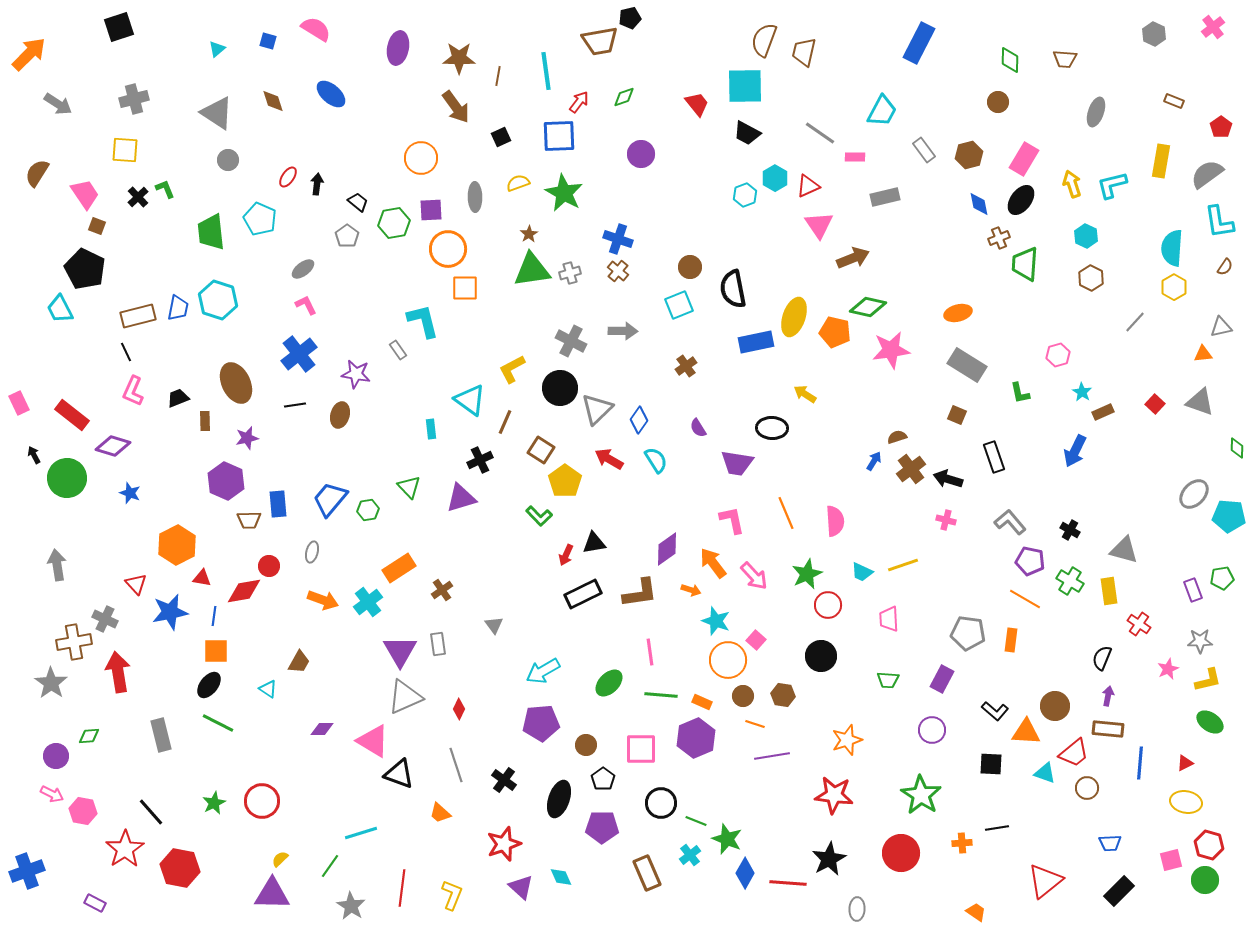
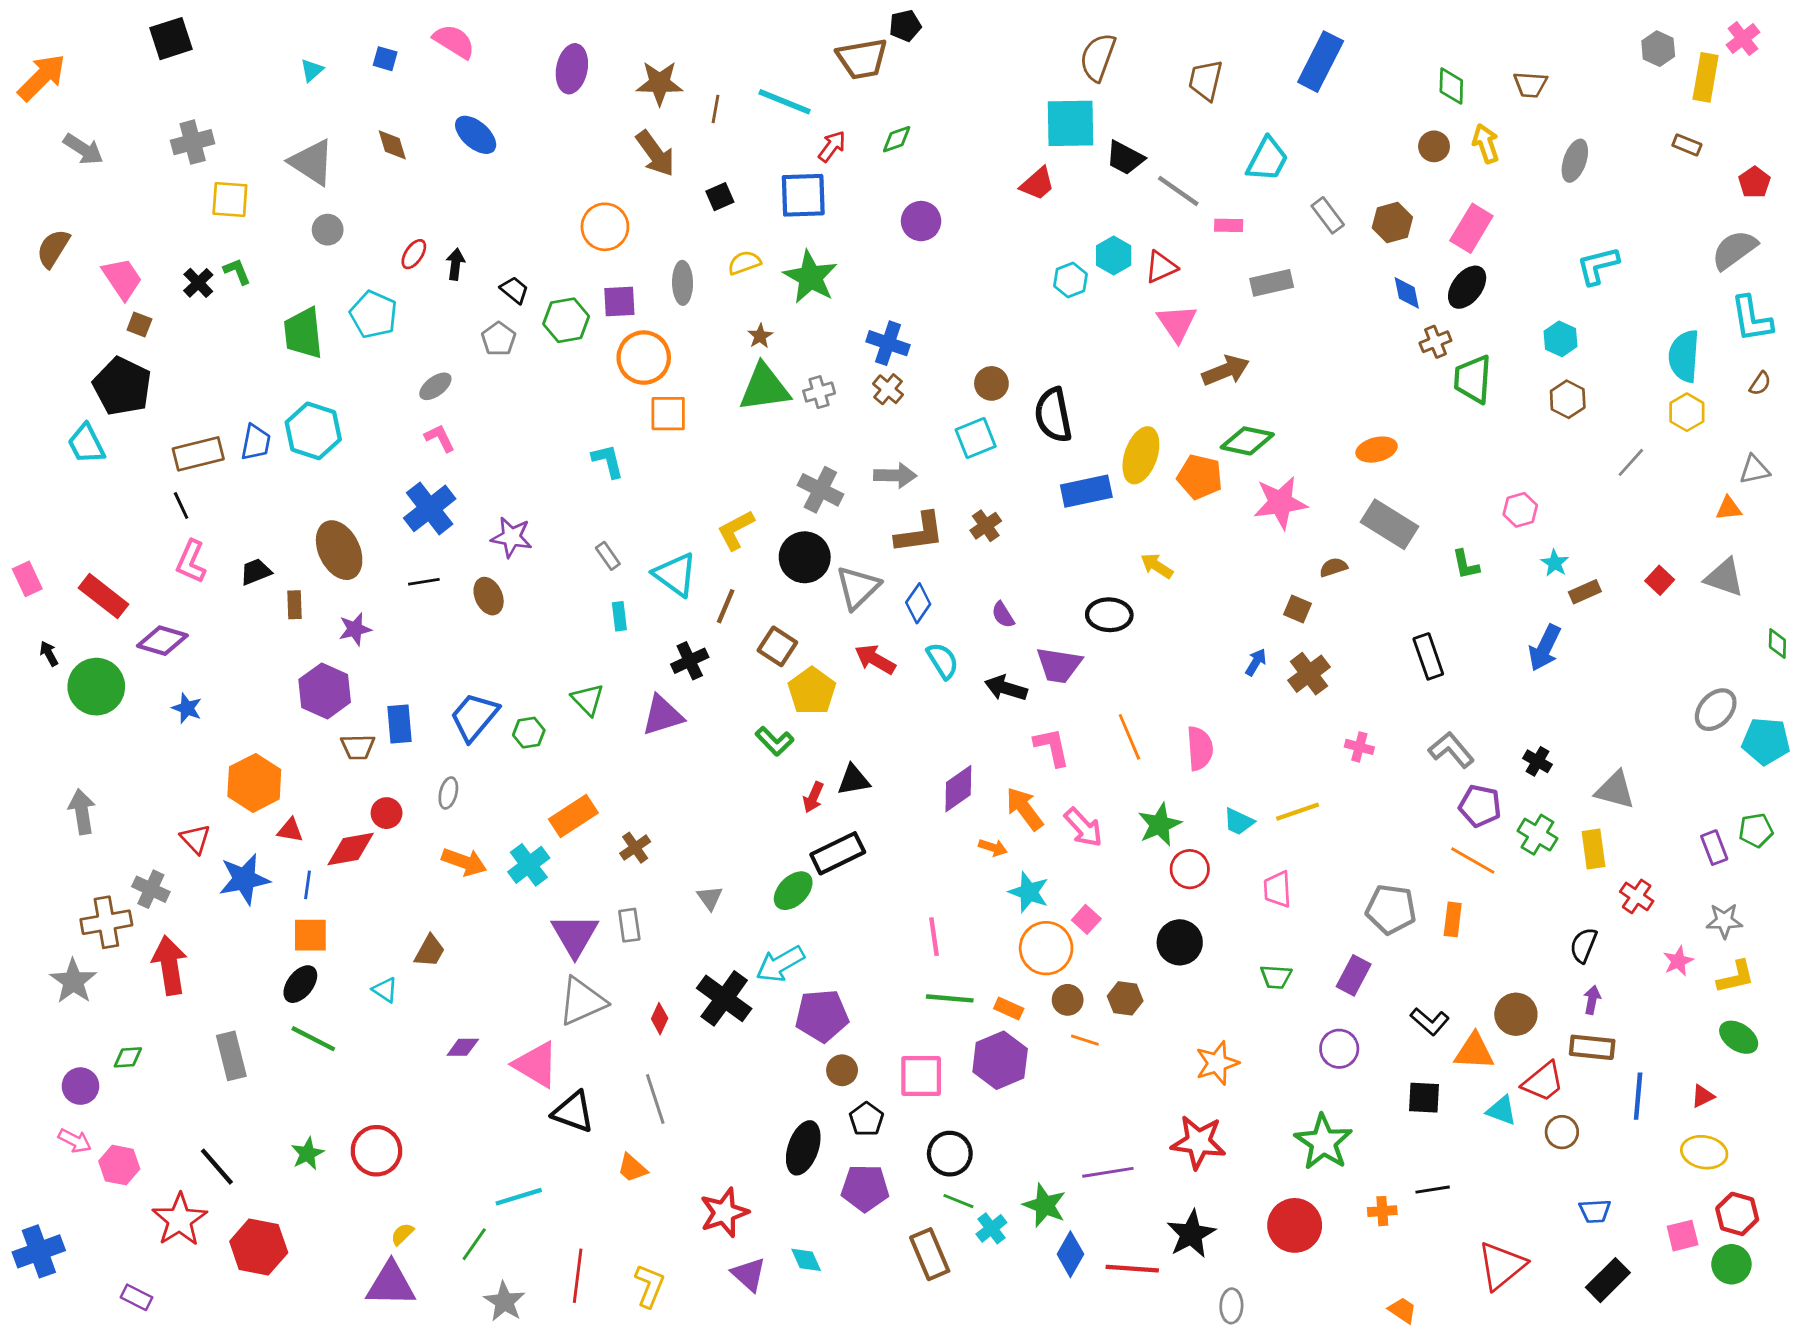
brown trapezoid: (804, 52) -> (1206, 80), moved
cyan line: (546, 71) -> (785, 102), turned -60
red trapezoid: (697, 104) -> (1037, 184), moved, turned 88
black trapezoid: (747, 133) -> (1125, 158), moved
yellow square: (125, 150) -> (230, 200), moved
yellow rectangle: (1161, 161) -> (1706, 77), moved
yellow arrow: (1072, 184) -> (1486, 143), moved
cyan L-shape: (423, 321) -> (608, 461), size x0.7
gray rectangle: (398, 350) -> (608, 556), moved
brown ellipse: (340, 415) -> (489, 596), turned -40
brown square: (957, 415) -> (1298, 609), moved
brown semicircle: (897, 437) -> (1333, 567), moved
black arrow: (948, 479) -> (1006, 688), moved
brown L-shape: (640, 593) -> (920, 533), moved
green ellipse: (609, 683) -> (793, 891), moved
purple pentagon: (541, 723) -> (822, 1016), moved
purple line: (772, 756) -> (1108, 1172), moved
black cross: (504, 780) -> (724, 998), moved, size x1.5
green line: (696, 821) -> (958, 1201), moved

